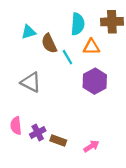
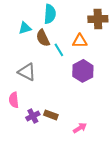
cyan semicircle: (78, 24) -> (50, 14), moved
pink semicircle: (16, 126) -> (14, 100), moved
brown rectangle: (58, 141) -> (51, 115), moved

